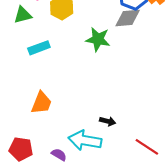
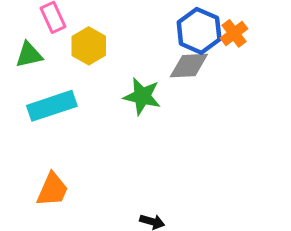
cyan rectangle: (39, 48) -> (52, 106), size x1.4

